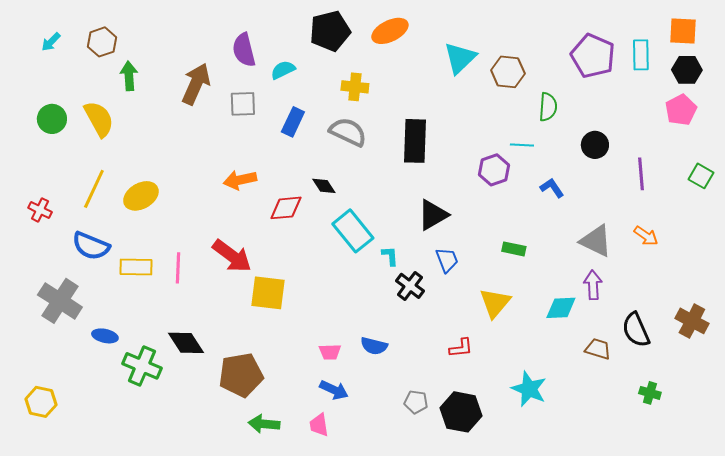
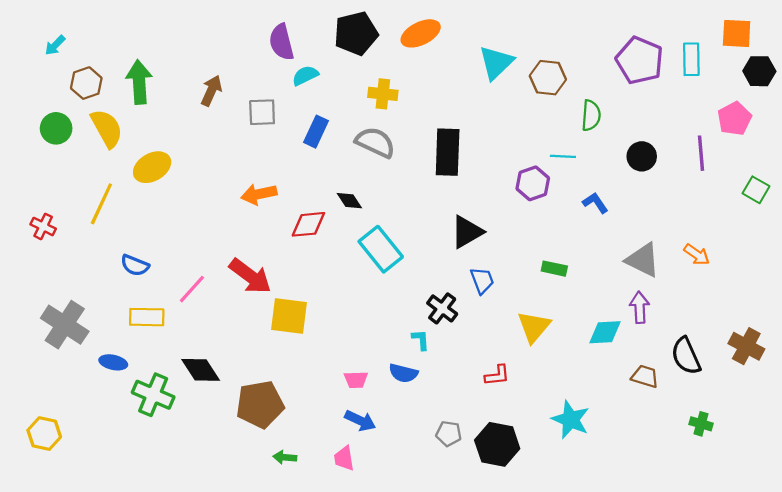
brown hexagon: (102, 42) -> (86, 83), moved
purple semicircle: (244, 50) -> (281, 42), moved
black hexagon: (687, 70) -> (759, 71), moved
green arrow: (129, 76) -> (139, 82), size x1.4
brown arrow: (196, 84) -> (211, 91), size x0.7
purple line: (641, 174) -> (701, 153), moved
yellow ellipse: (141, 196) -> (152, 167), moved
blue semicircle: (91, 246) -> (135, 265), moved, size x0.7
cyan L-shape: (390, 256) -> (421, 340), moved
yellow rectangle: (136, 267) -> (147, 317), moved
pink line: (178, 268) -> (192, 289), turned 40
green arrow: (264, 424) -> (285, 457), size x0.7

